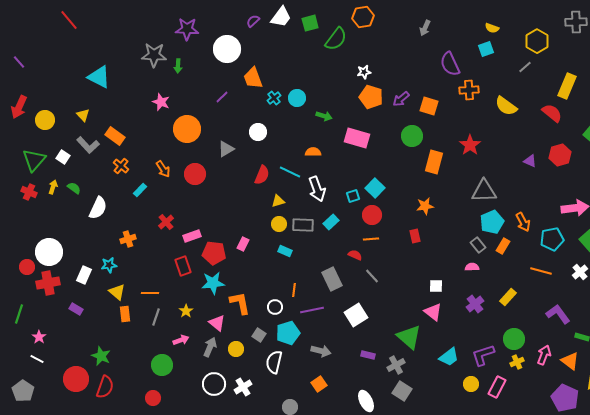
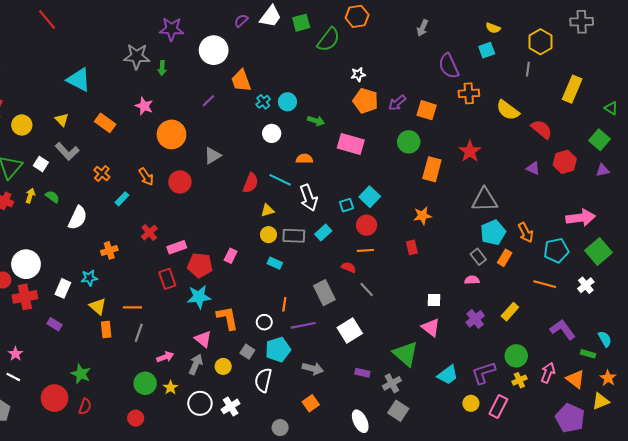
gray line: (525, 67) -> (528, 69), turned -40
red semicircle: (552, 113) -> (542, 129), moved
white circle: (258, 132) -> (272, 133), moved
orange rectangle: (115, 136) -> (105, 123), moved
yellow star: (186, 311) -> (170, 388), moved
red semicircle: (105, 387) -> (85, 406), size x0.7

